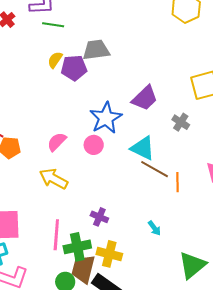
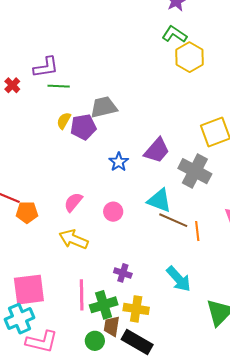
blue star: (106, 118) -> (119, 162), moved, size x0.6
gray cross: (181, 122) -> (195, 171), size x1.8
pink circle: (94, 145) -> (113, 212), moved
cyan arrow: (154, 228) -> (179, 279), size x1.8
brown trapezoid: (83, 269) -> (112, 326), size x0.7

